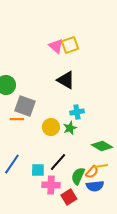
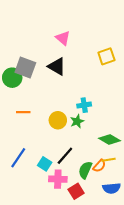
yellow square: (70, 45) -> (106, 56), moved
black triangle: (66, 80) -> (57, 66), moved
gray square: (25, 106) -> (25, 67), moved
cyan square: (38, 170) -> (45, 164), turned 32
blue semicircle: (95, 186) -> (112, 188), moved

